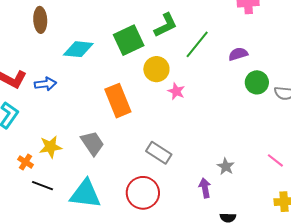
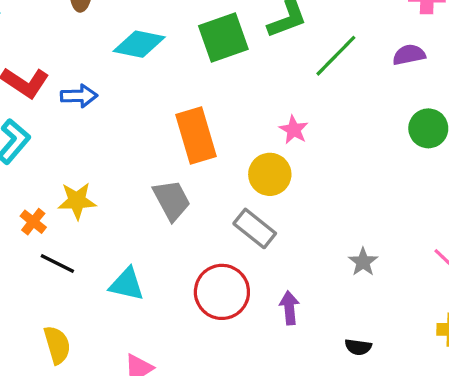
purple semicircle: (238, 54) -> (409, 55), moved
yellow circle: (156, 69) -> (270, 174), moved
gray trapezoid: (92, 143) -> (172, 200), moved
purple arrow: (205, 188) -> (289, 308), moved
cyan triangle: (85, 194) -> (127, 284), size x0.7

